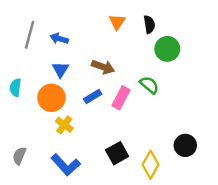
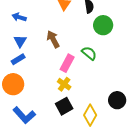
brown arrow: (103, 67) -> (53, 39), turned -138
blue rectangle: (93, 97) -> (18, 59), moved
orange circle: (51, 98) -> (13, 84), moved
yellow cross: (64, 125) -> (64, 84), moved

